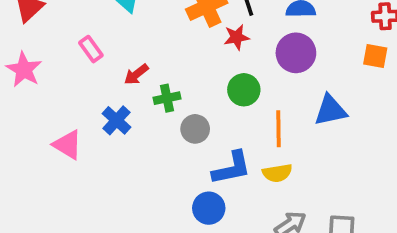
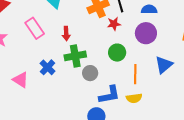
pink rectangle: (91, 49) -> (35, 28), size x1.5
red arrow: (136, 74) -> (66, 34), moved, turned -56
green cross: (167, 98) -> (75, 56), size x1.5
blue triangle: (330, 110) -> (164, 65), turned -30

